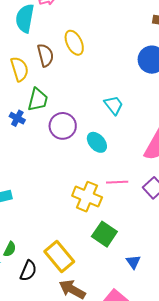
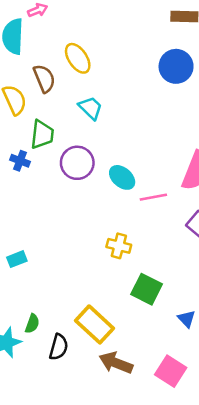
cyan trapezoid: (114, 105) -> (91, 108), moved
pink line: (117, 182) -> (153, 197), moved
yellow cross: (87, 197) -> (119, 246), size x0.7

